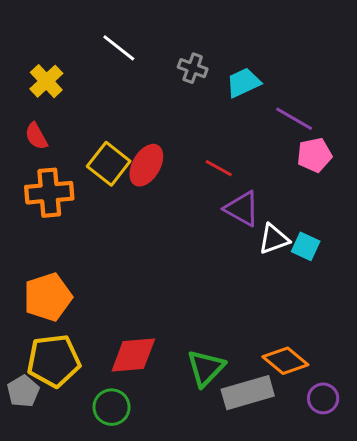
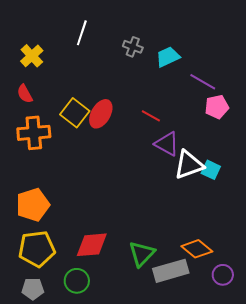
white line: (119, 48) -> (82, 33), turned 70
white triangle: (274, 239) -> (189, 165), size x1.4
gray pentagon: (23, 391) -> (33, 289), moved, turned 30

